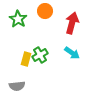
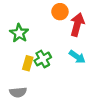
orange circle: (45, 11) -> (60, 12), moved
green star: (18, 19) -> (19, 33), moved

